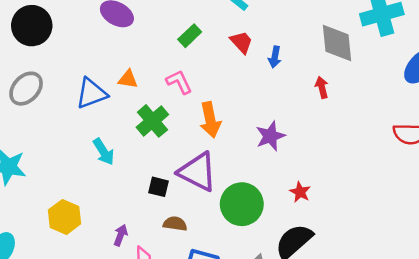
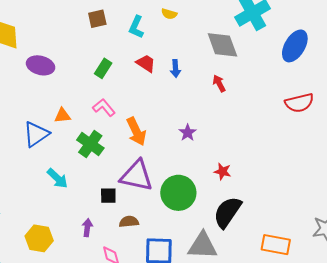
purple star: (270, 136) -> (188, 133), size x0.7
purple arrow: (121, 235) -> (87, 228), moved

